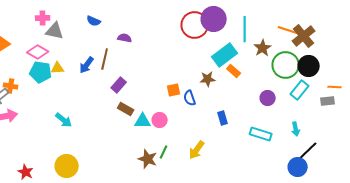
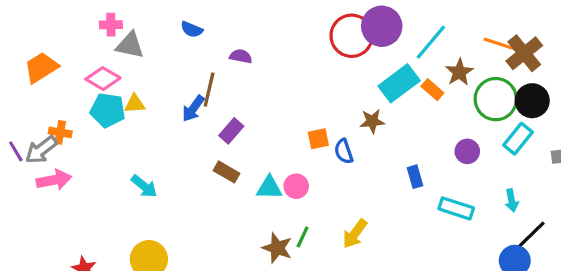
cyan line: (245, 29) -> (431, 42), turned 40
blue arrow: (87, 65) -> (193, 109), moved
orange rectangle: (234, 71) -> (432, 90), moved
brown rectangle: (126, 109) -> (227, 172), moved
blue rectangle: (223, 118) -> (415, 177), moved

